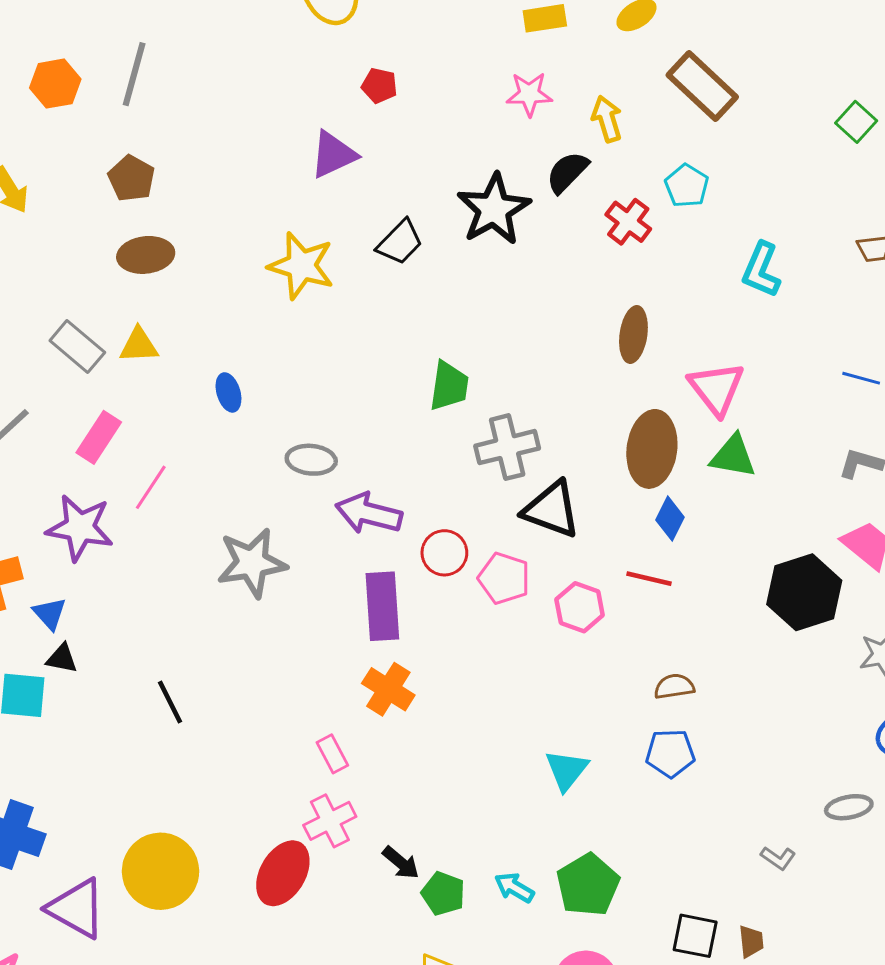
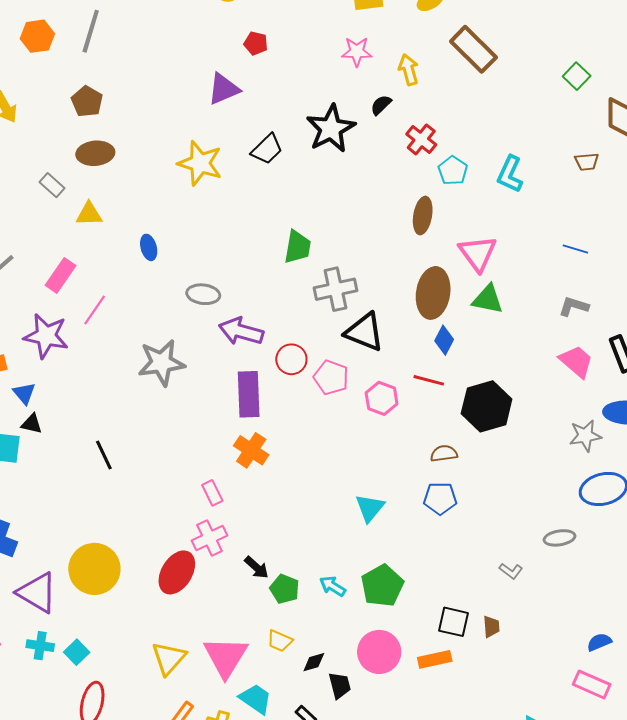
black semicircle: (567, 172) -> (381, 105), size x0.7
cyan pentagon: (687, 186) -> (453, 171), moved
gray rectangle: (77, 346) -> (52, 185), moved, size x0.7
black hexagon: (804, 592) -> (487, 406), moved

